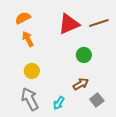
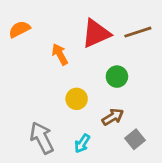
orange semicircle: (23, 18) -> (19, 29), moved
orange arrow: (28, 39) -> (60, 54), moved
yellow circle: (32, 71) -> (77, 99), moved

